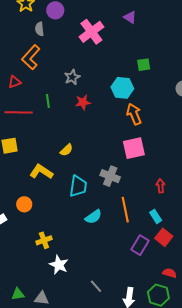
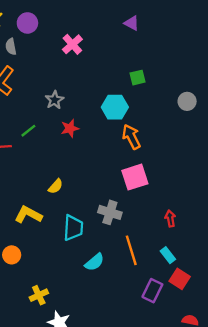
purple triangle: (130, 17) -> (132, 23), moved
pink cross: (91, 32) -> (72, 44), size x0.7
green line: (48, 101) -> (28, 131), turned 64

